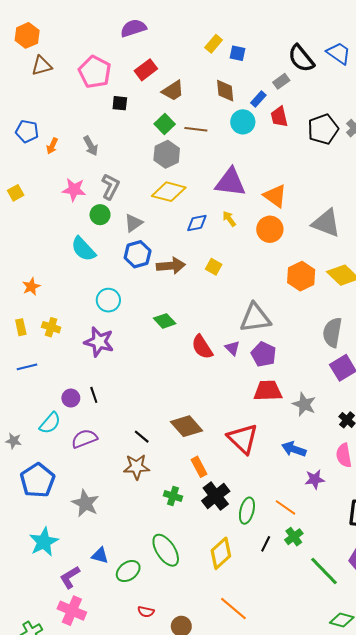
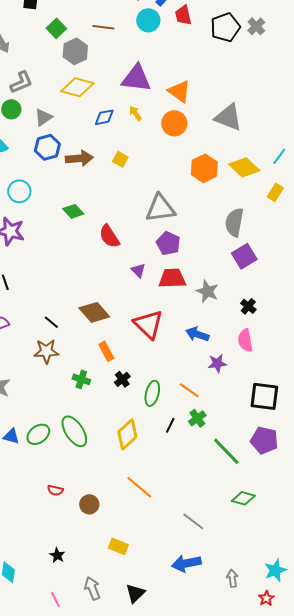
green square: (165, 124) -> (56, 28), moved
gray L-shape: (110, 187) -> (21, 82), turned 40
purple triangle: (232, 348) -> (138, 270), moved
black cross: (216, 496) -> (122, 379), size x0.6
green ellipse: (128, 571) -> (38, 434), moved

